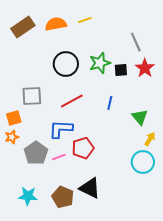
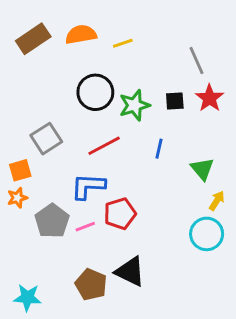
yellow line: (85, 20) -> (123, 43), moved
green star: (100, 63) -> (134, 105), moved
gray square: (32, 96) -> (46, 139), turned -30
cyan star: (28, 196) -> (27, 297), moved

